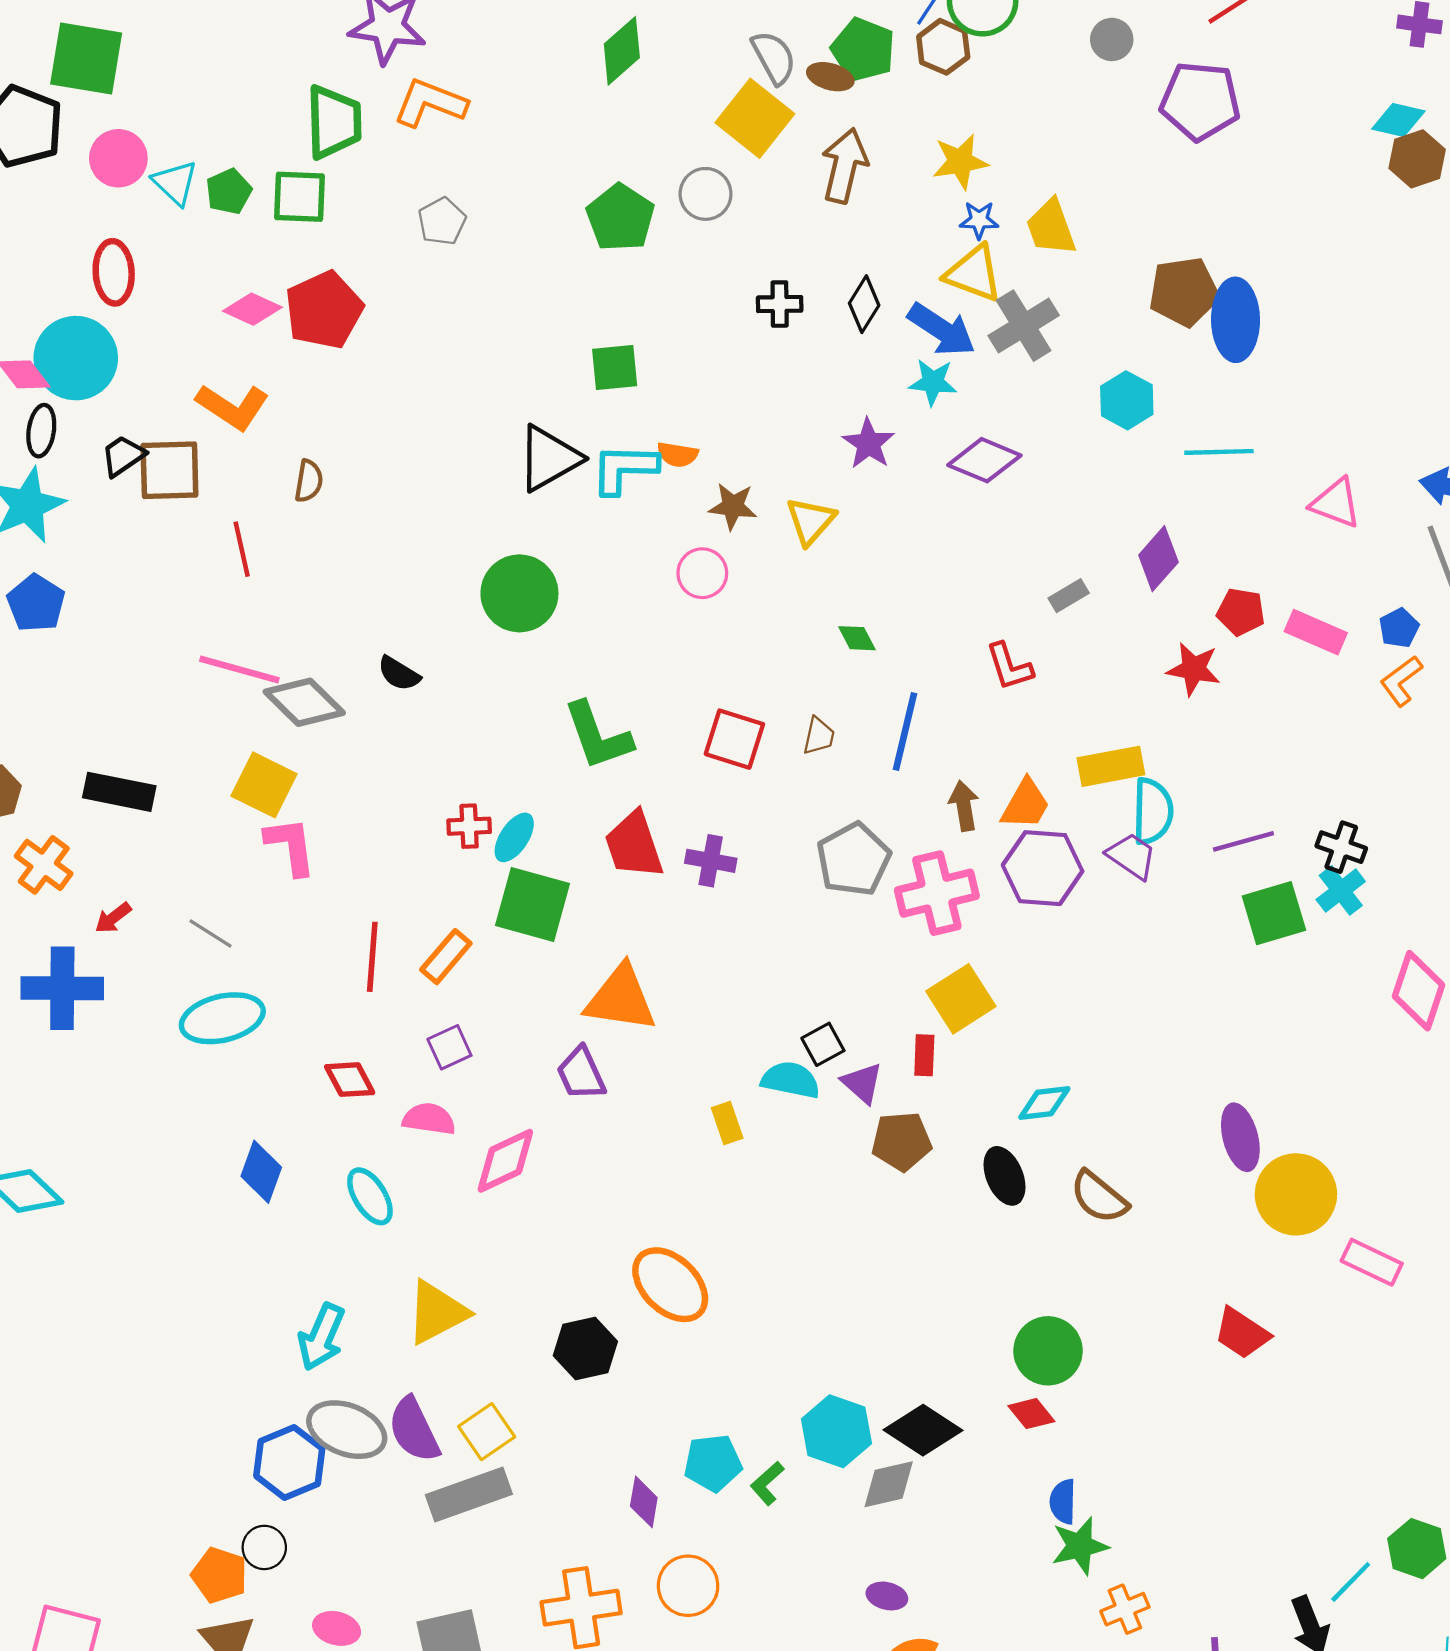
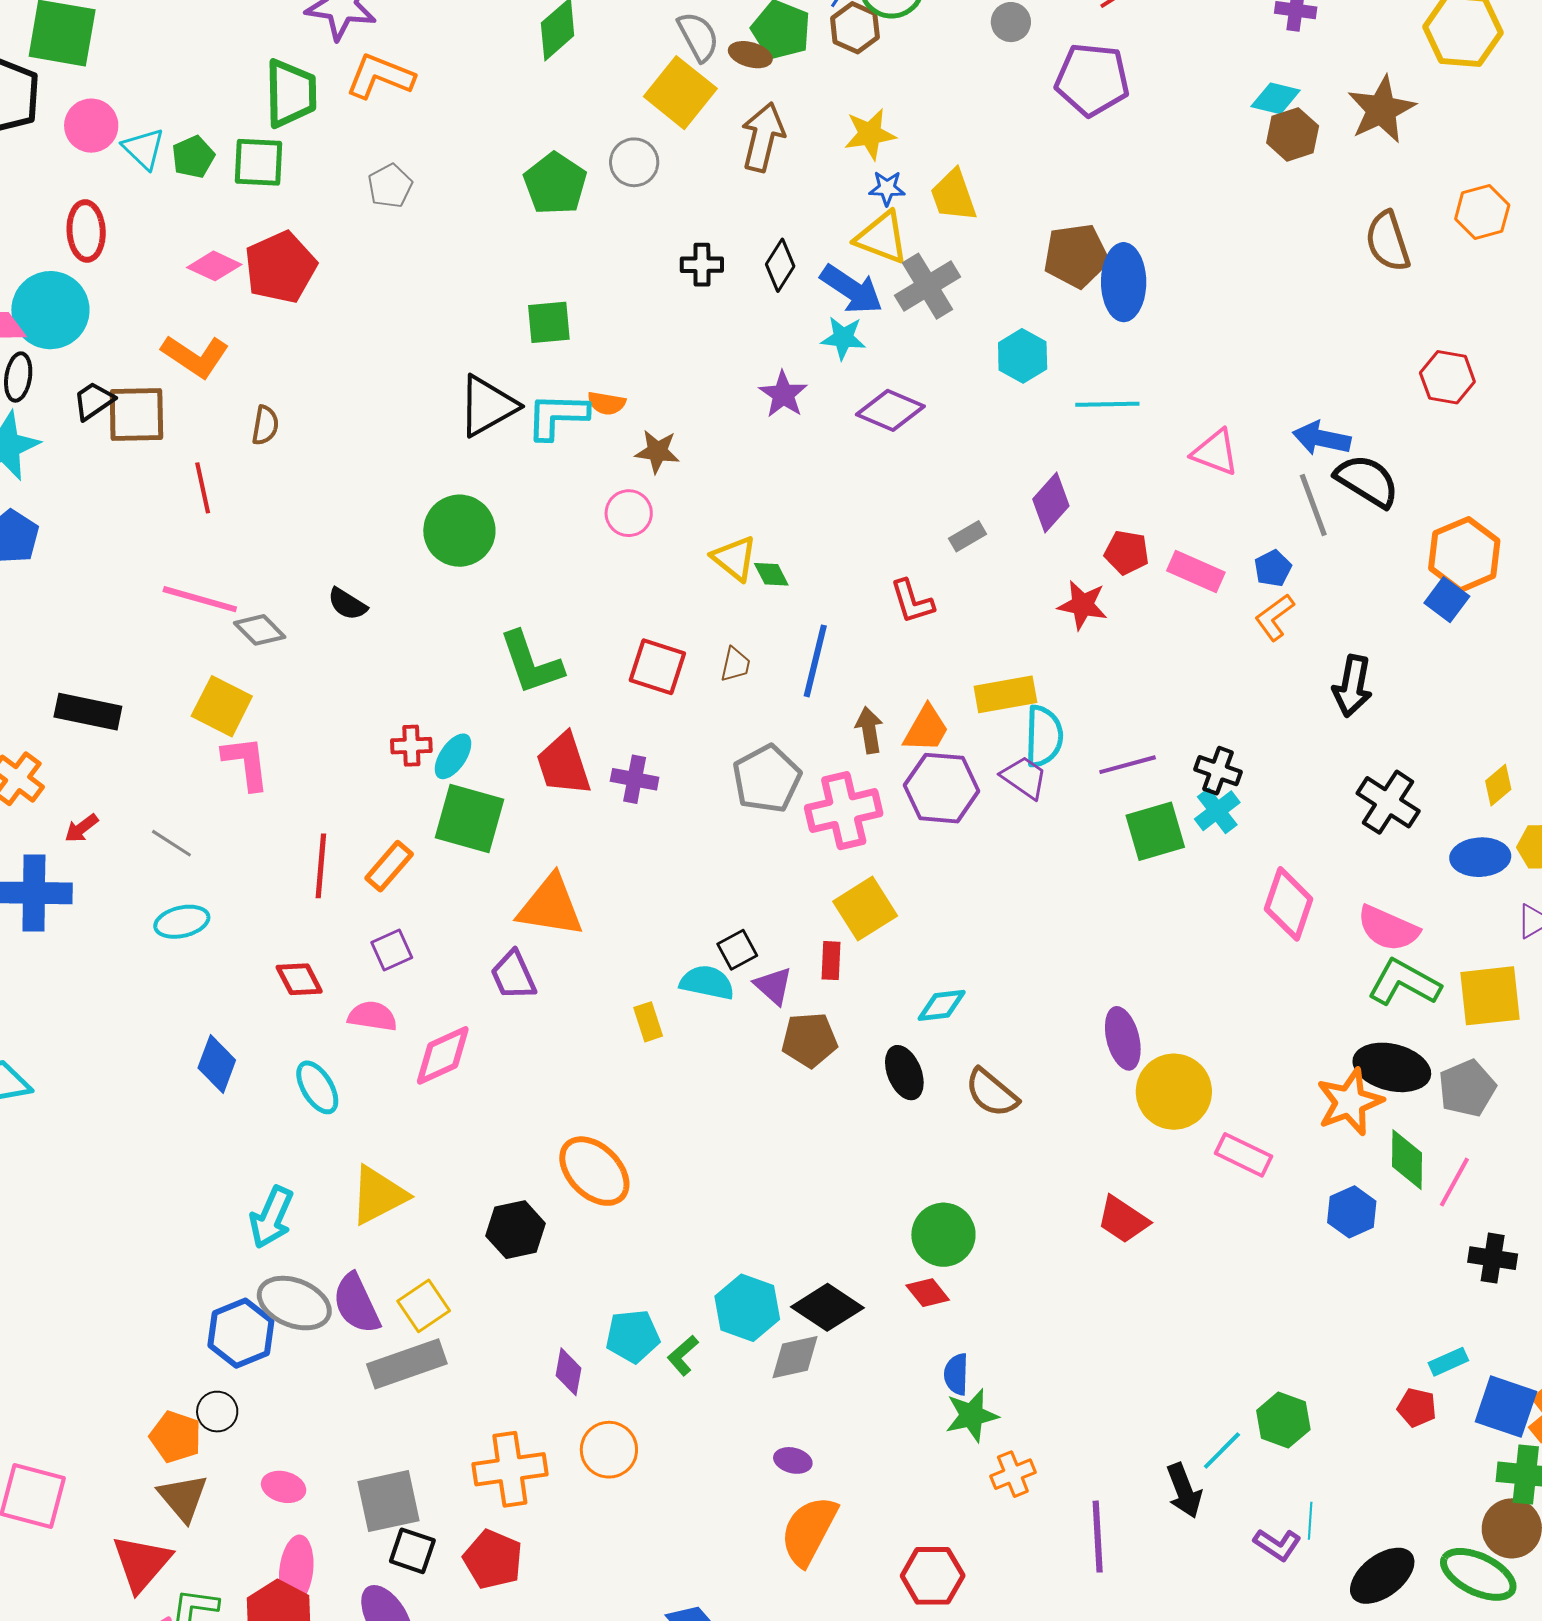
yellow triangle: (811, 521) -> (734, 558), moved, turned -33
gray diamond: (304, 702) -> (260, 630), size x0.7
cyan ellipse: (222, 1018) -> (182, 922), size x0.7

